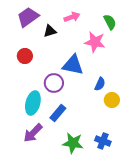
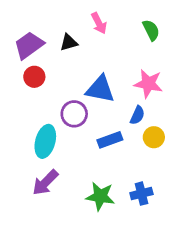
purple trapezoid: (28, 17) -> (29, 45), moved
pink arrow: (72, 17) -> (99, 23), turned 84
pink star: (95, 42) -> (148, 84), moved
blue rectangle: (58, 113) -> (110, 140), moved, turned 30
blue cross: (103, 141) -> (141, 194), turned -35

